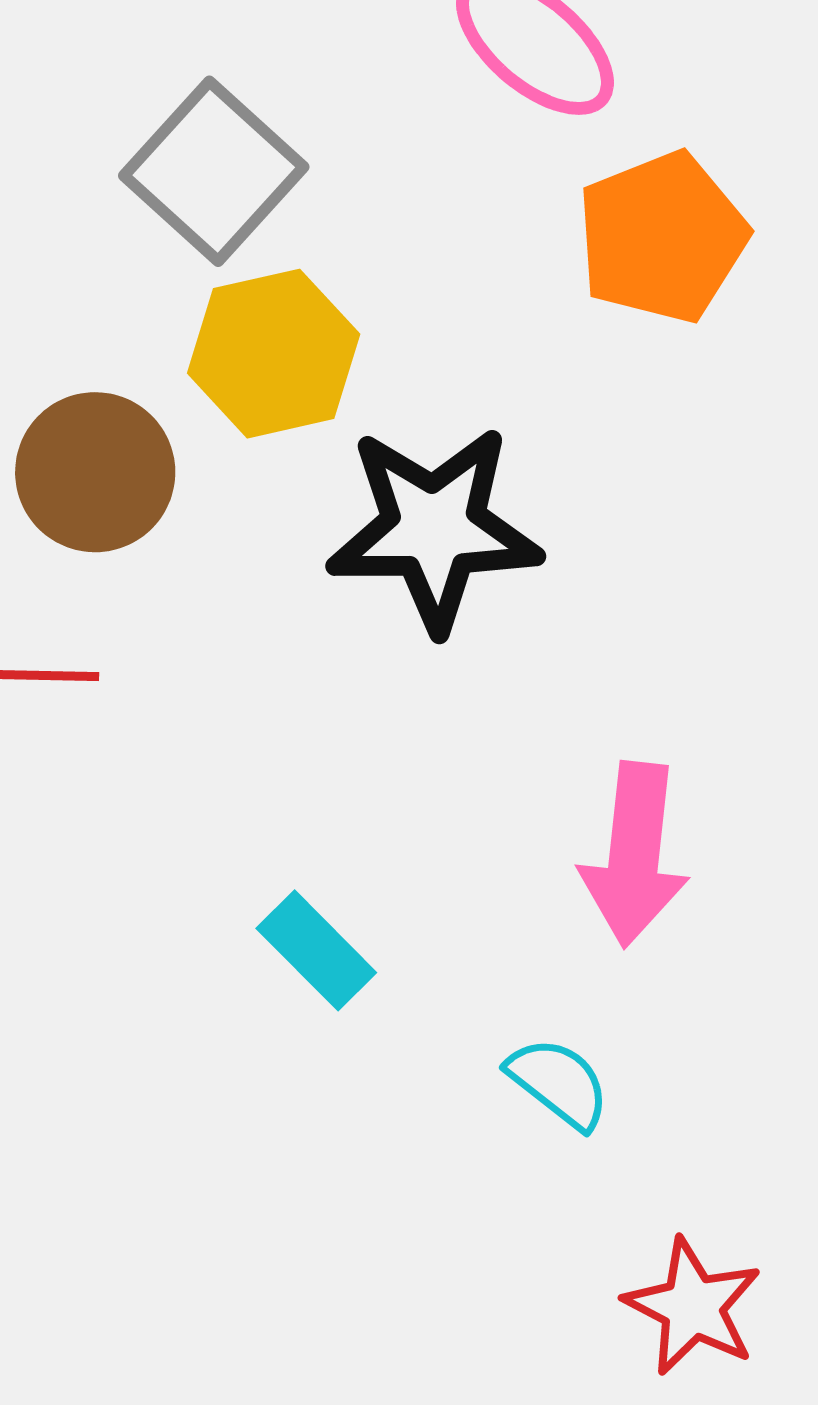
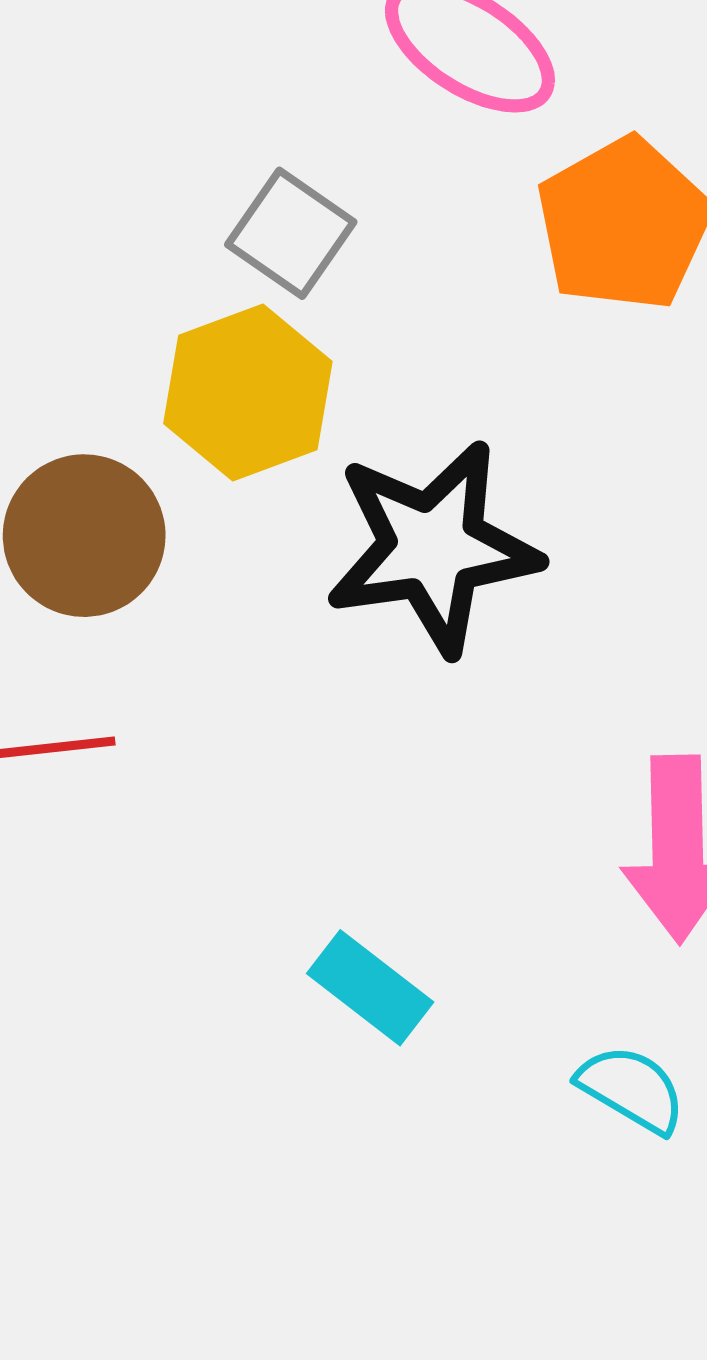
gray square: (214, 171) -> (291, 233), moved, size x0.7

